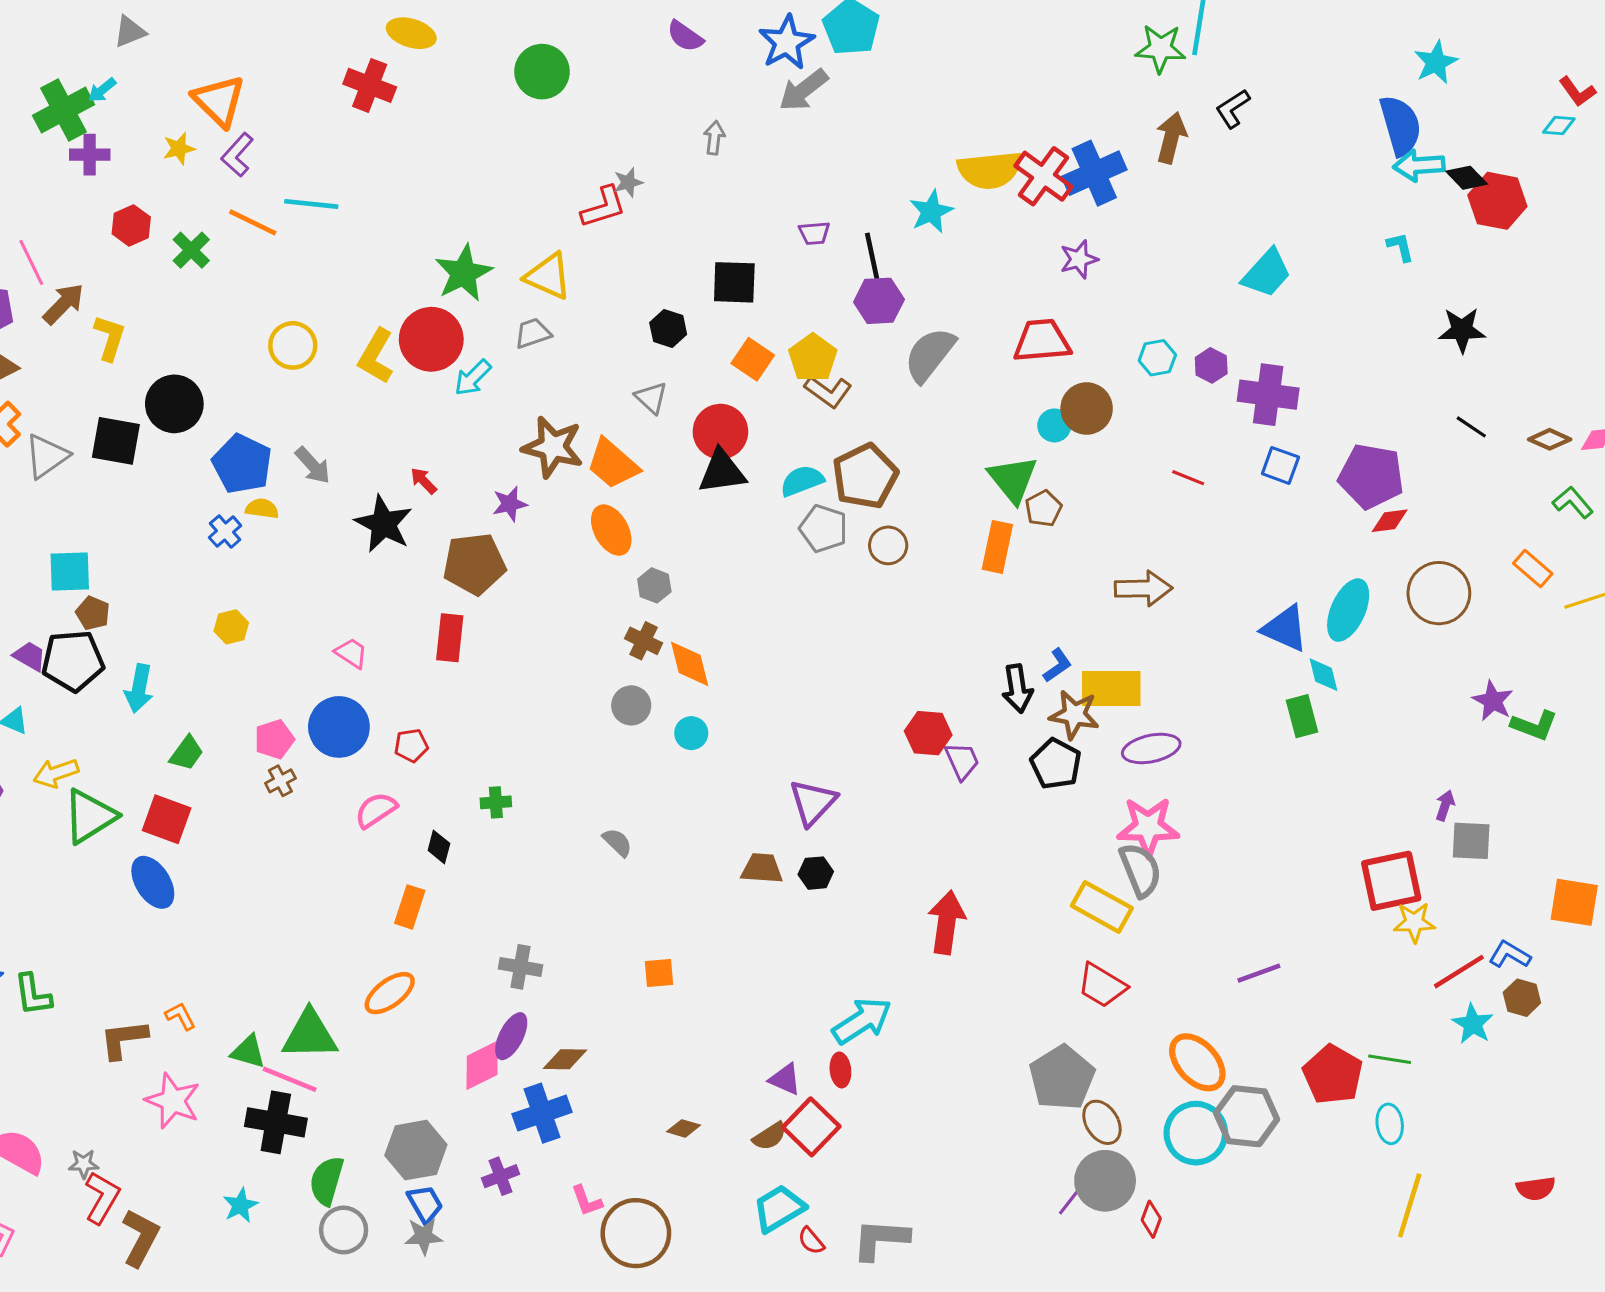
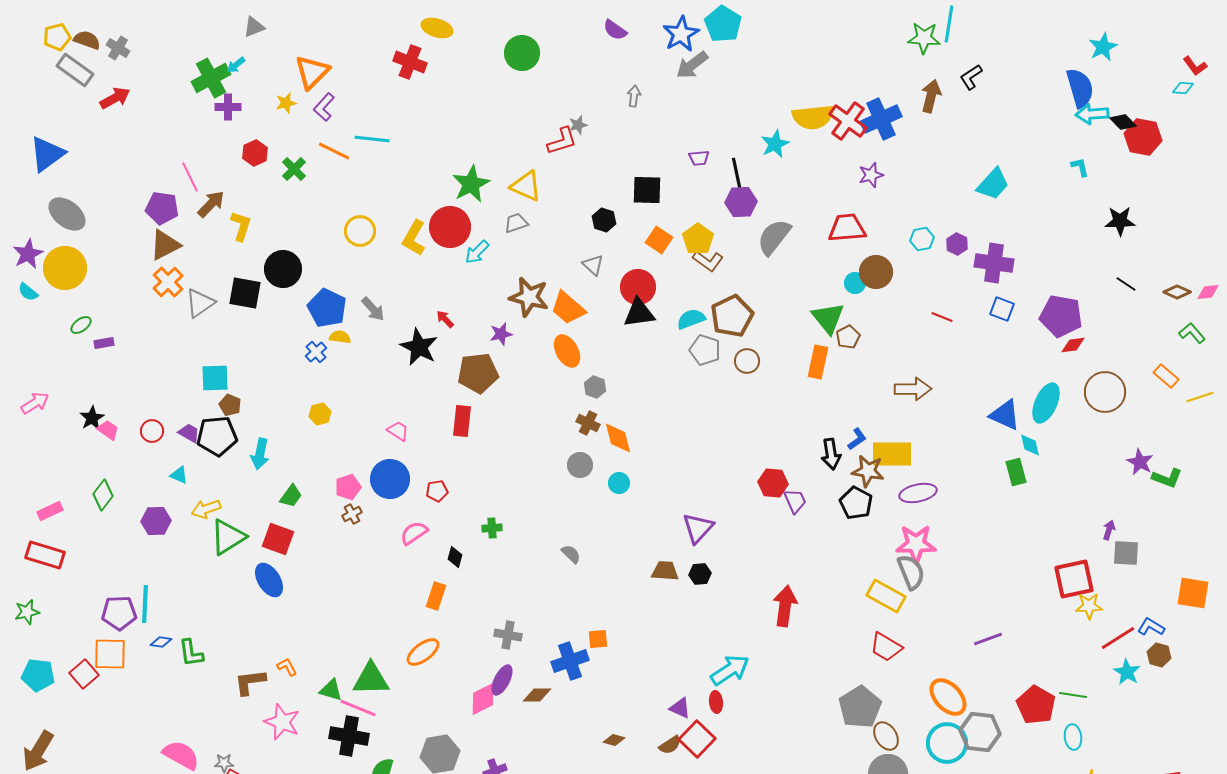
orange triangle: (219, 101) -> (312, 72), turned 30
blue cross: (542, 1113) -> (570, 661), moved

